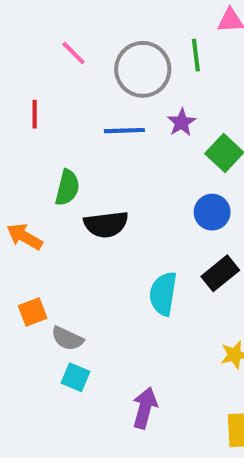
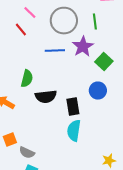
green line: (196, 55) -> (95, 22), moved
red line: (35, 114) -> (21, 30), moved, turned -40
purple star: (182, 122) -> (83, 46), size x1.5
black rectangle: (220, 273) -> (73, 106), moved, turned -60

